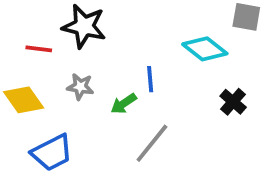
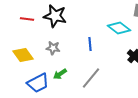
red line: (39, 49) -> (27, 19), moved
green arrow: (124, 104) -> (60, 74), moved

